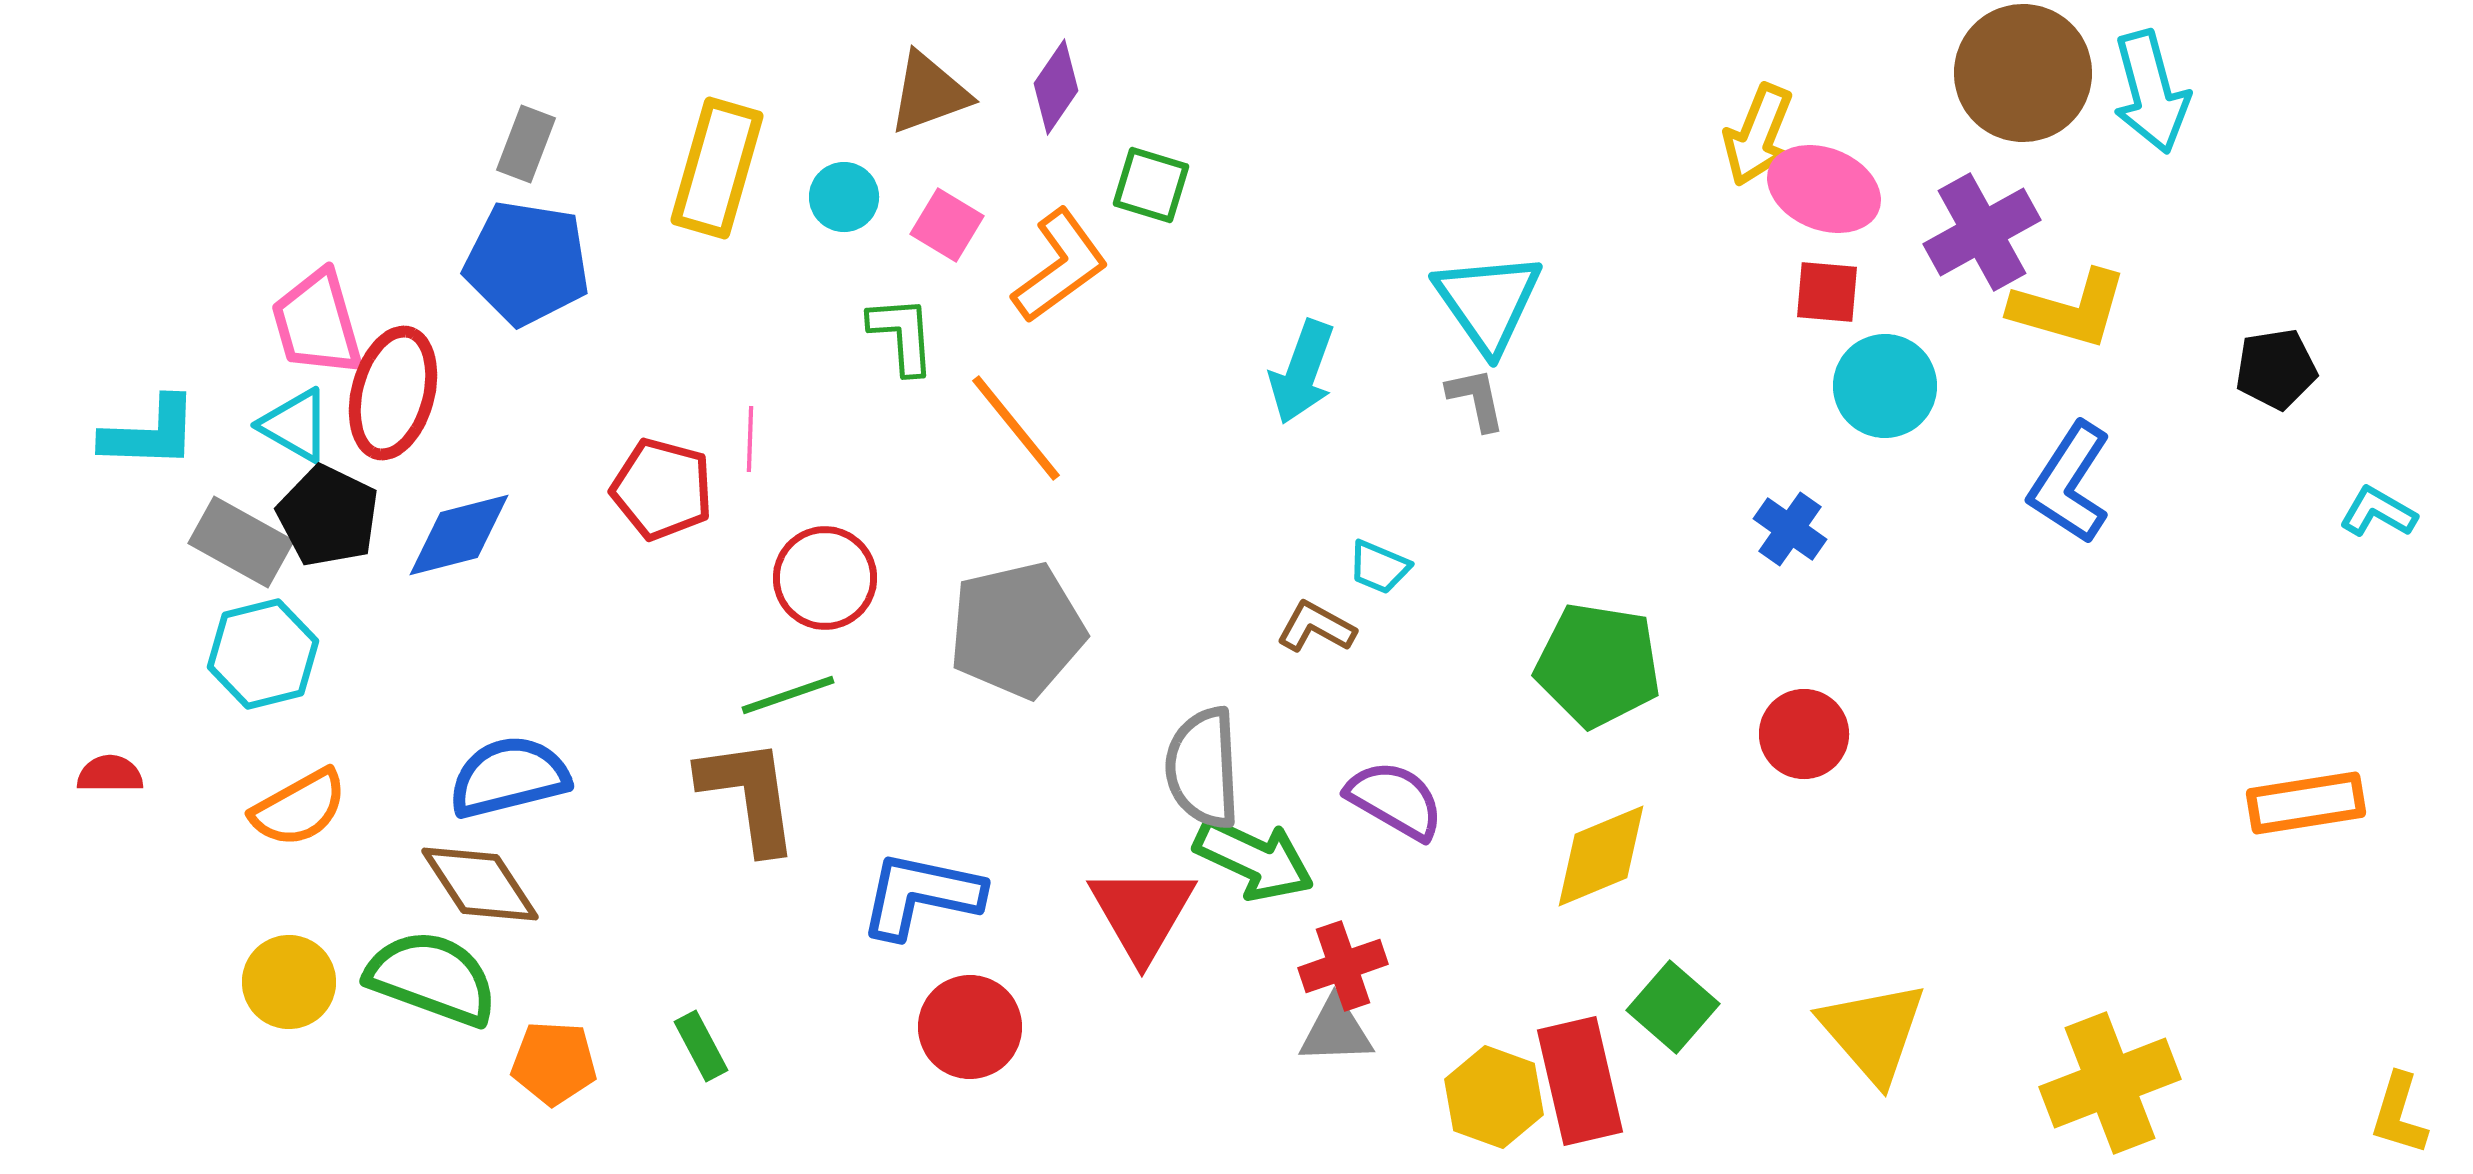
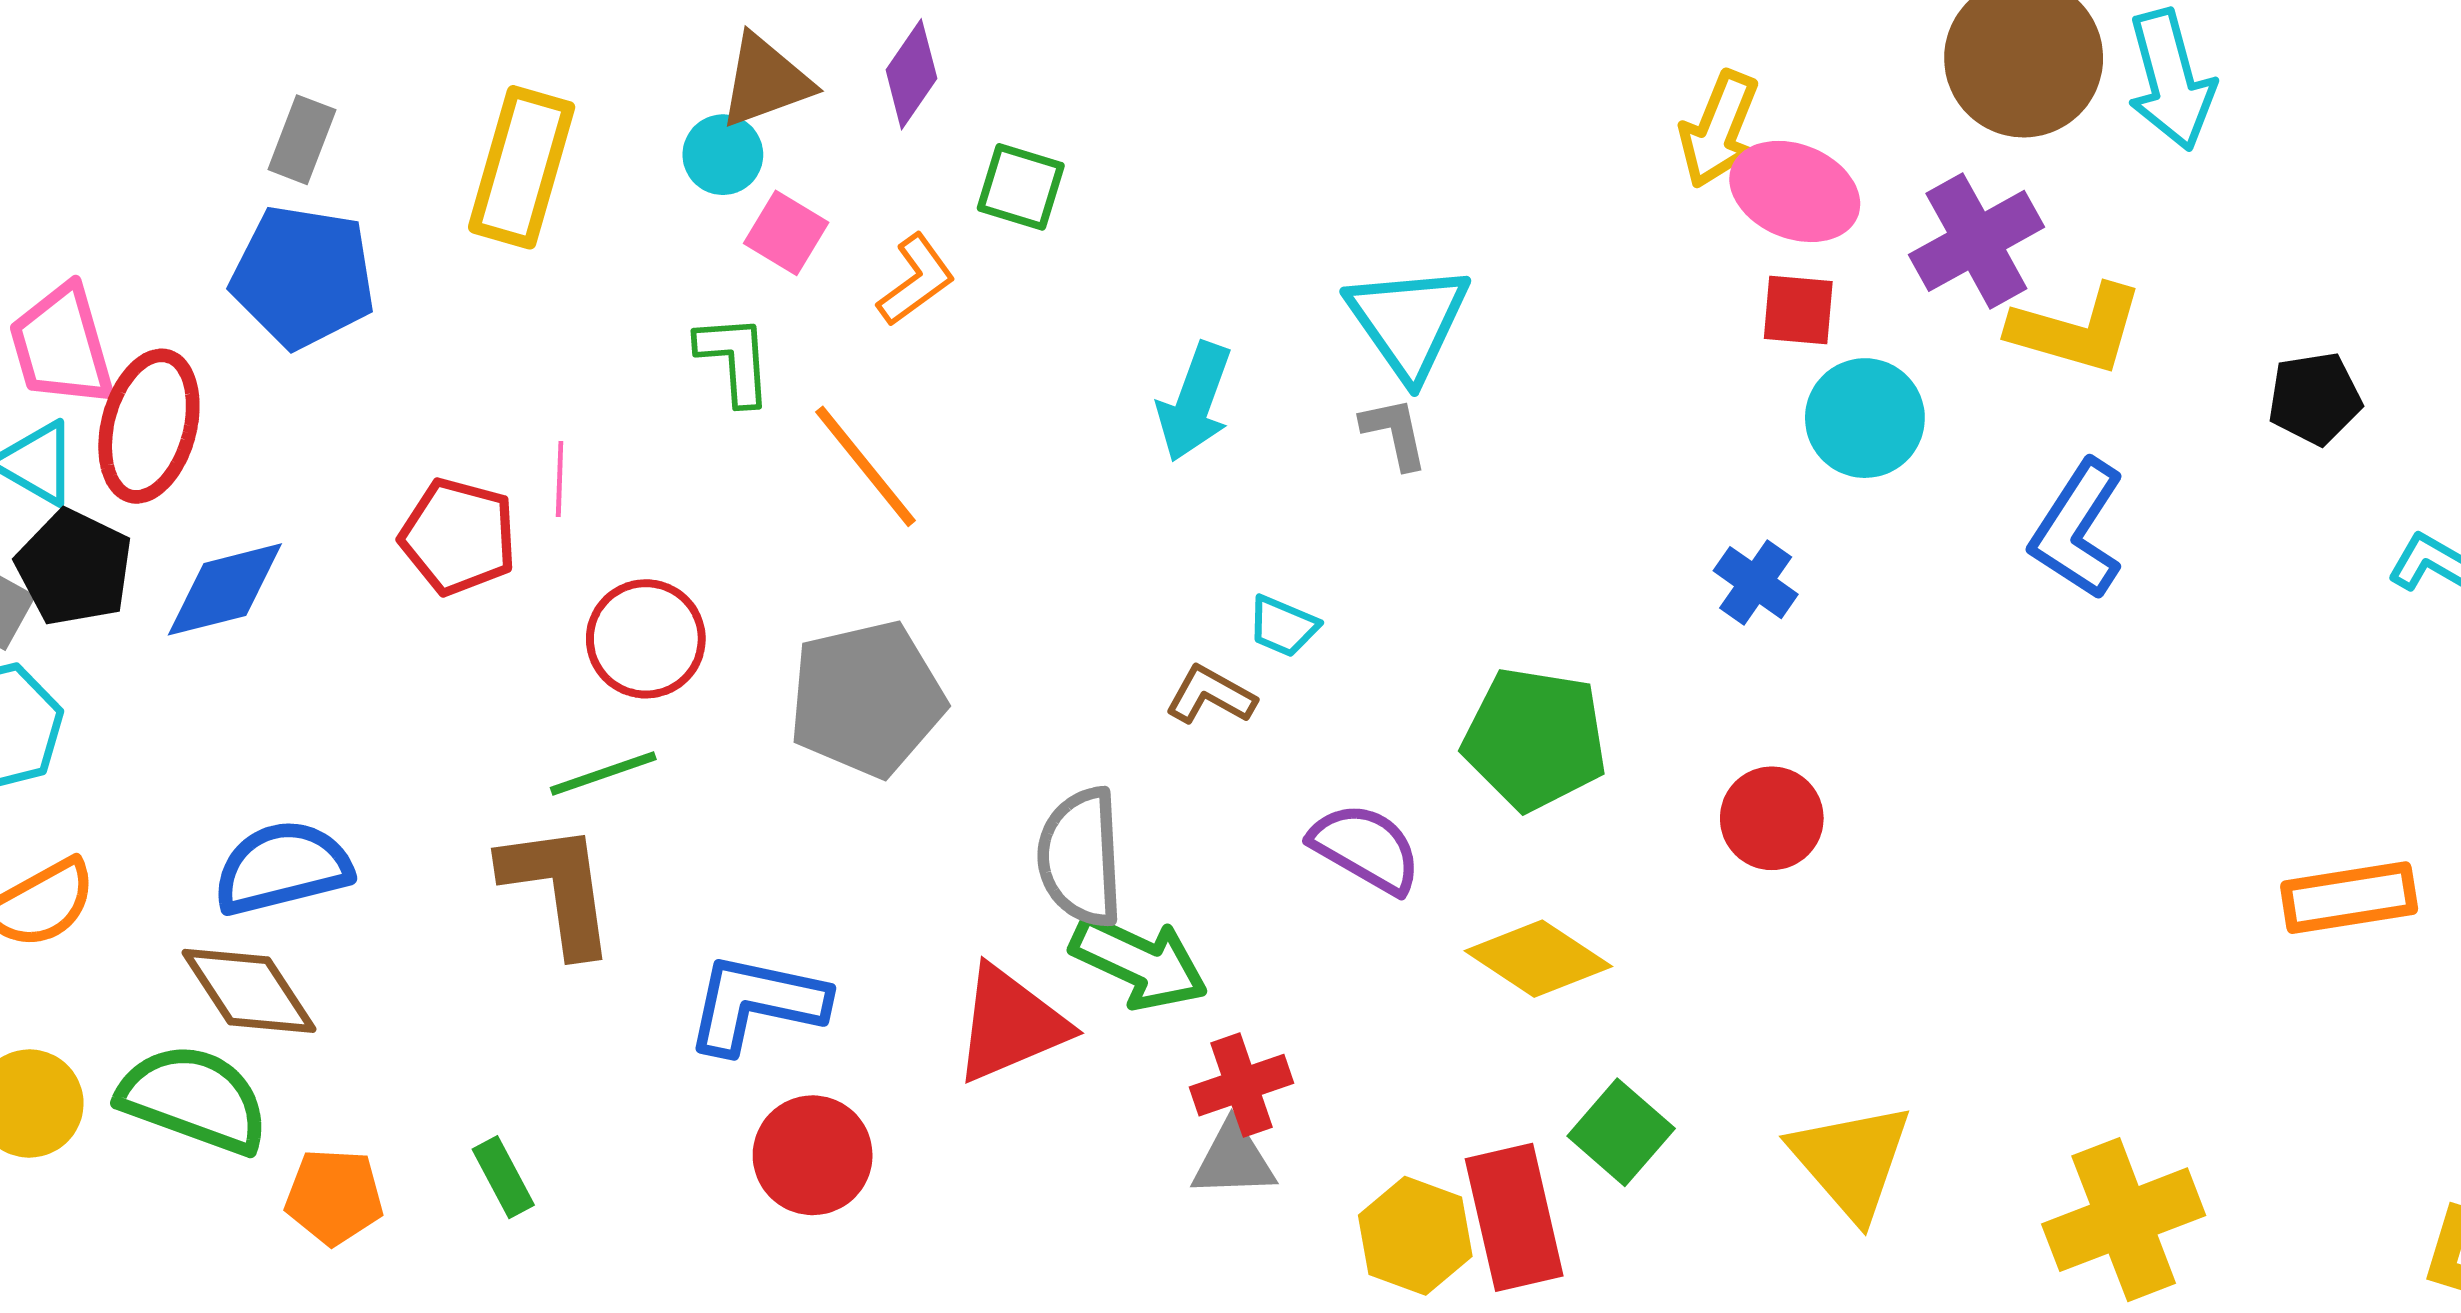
cyan circle: (844, 197) -> (723, 155), moved
orange L-shape: (1060, 266) -> (916, 280), size x0.7
purple semicircle: (1395, 800) -> (1366, 848), moved
yellow diamond: (1601, 856) -> (1538, 959), turned 56
red triangle: (1142, 913) -> (1010, 1024), turned 37

